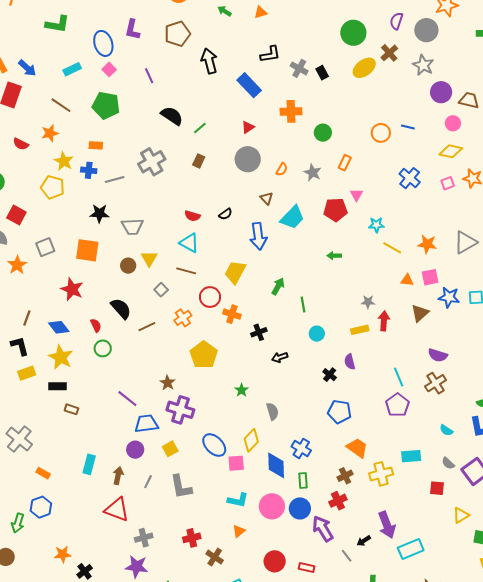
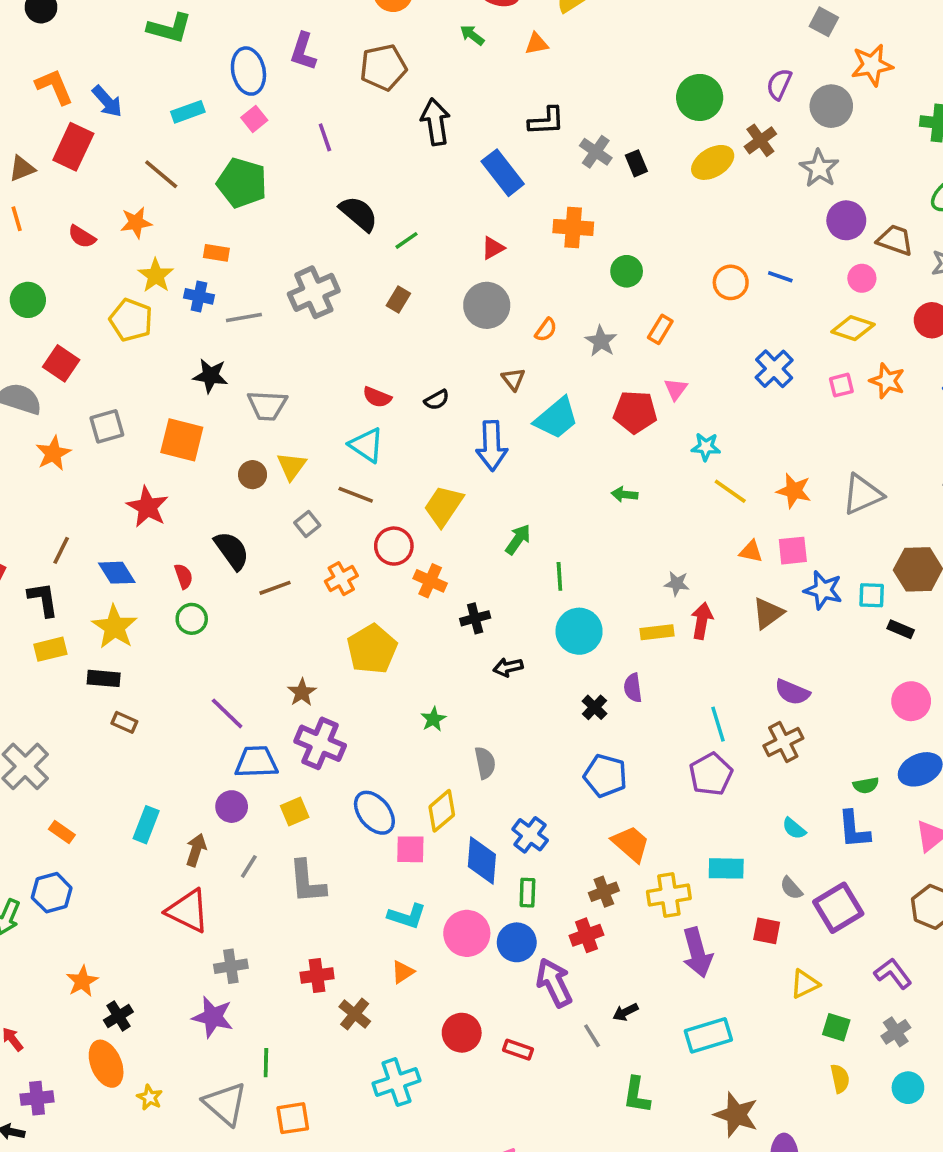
cyan circle: (317, 334) -> (579, 631), size x1.6
purple arrow: (387, 525) -> (697, 953), moved
orange star: (63, 554) -> (82, 981), turned -30

